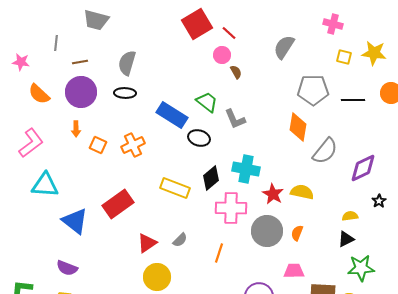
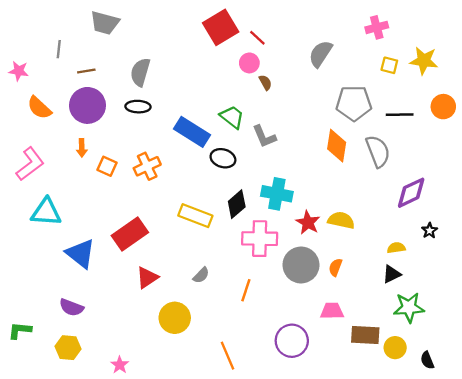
pink cross: (333, 24) -> (377, 27), turned -30
gray semicircle: (325, 151) -> (378, 151), moved, turned -60
red triangle: (147, 243) -> (147, 278), moved

